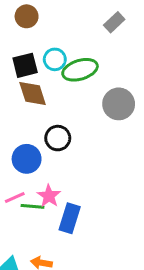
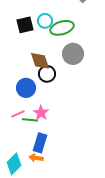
brown diamond: (33, 94) -> (40, 61), moved
gray circle: (119, 104) -> (73, 54), moved
blue rectangle: (70, 218) -> (40, 143), moved

